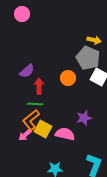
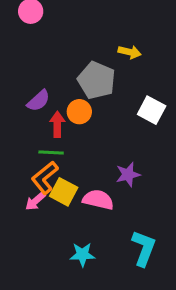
yellow arrow: (94, 40) -> (130, 52), moved
gray pentagon: (88, 58) -> (97, 80), moved
orange circle: (68, 78) -> (79, 112), moved

